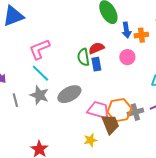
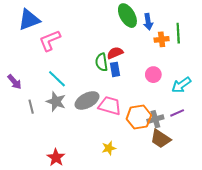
blue arrow: (126, 30) -> (148, 22), moved
pink L-shape: (39, 49) -> (50, 40), moved
pink circle: (127, 57) -> (153, 75), moved
pink trapezoid: (98, 110) -> (110, 106), moved
brown trapezoid: (110, 124) -> (161, 139), moved, turned 145

